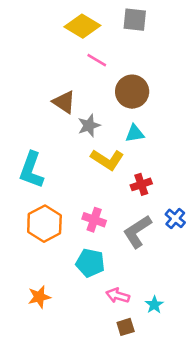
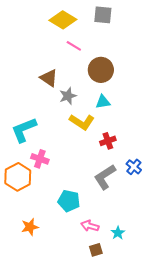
cyan L-shape: (31, 170) -> (24, 130), turned 48
pink cross: (94, 220) -> (40, 159), moved
orange hexagon: (44, 224) -> (18, 177), moved

